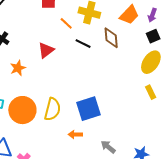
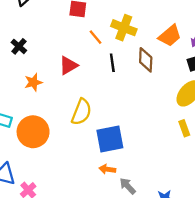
black line: (83, 44) -> (112, 63), turned 49
yellow semicircle: (52, 109) -> (81, 112), moved
orange arrow: (75, 134) -> (107, 169), moved

